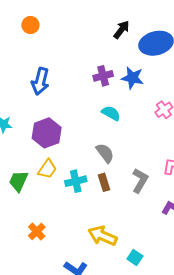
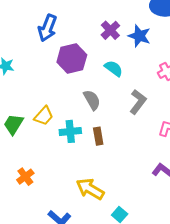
purple cross: (103, 76) -> (110, 30), turned -36
purple hexagon: (47, 133) -> (72, 58), moved
gray semicircle: (105, 153) -> (92, 100), moved
gray L-shape: (140, 181) -> (138, 102), moved

